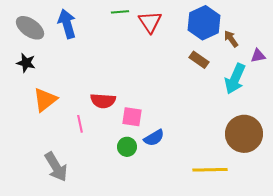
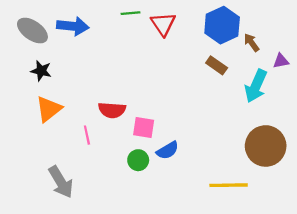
blue arrow: (67, 24) -> (73, 26), turned 112
black star: (26, 63) -> (41, 71), moved

